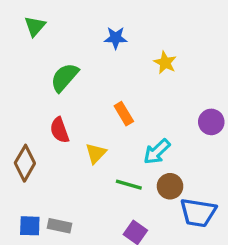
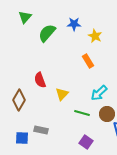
yellow star: (165, 63) -> (95, 36), moved
green semicircle: (64, 77) -> (47, 33), moved
orange rectangle: (124, 114) -> (88, 61), moved
gray rectangle: (60, 226) -> (41, 130), moved

